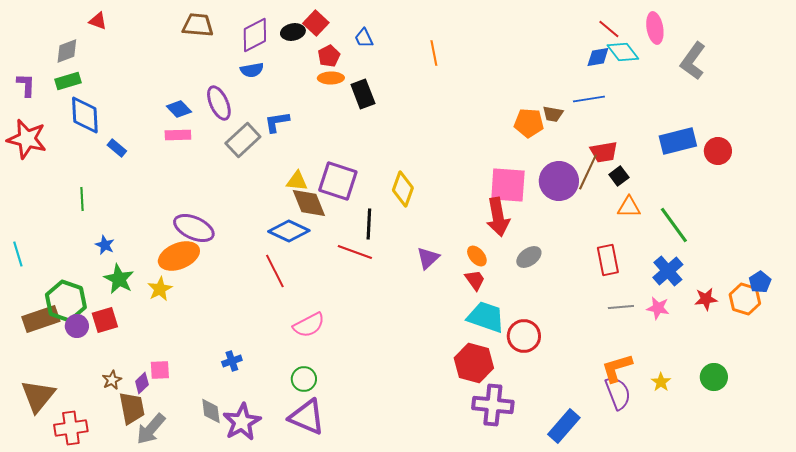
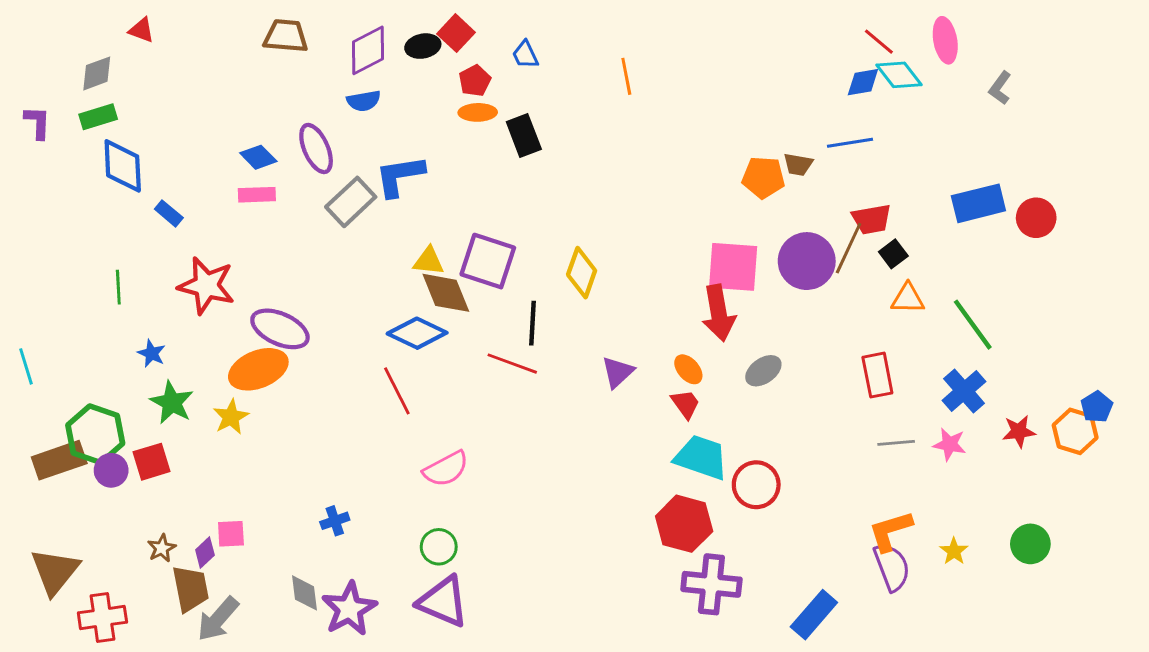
gray L-shape: (693, 61) -> (1000, 88), size x0.6
blue L-shape: (277, 122) -> (400, 176), size x1.4
red star: (27, 139) -> (206, 286), moved

